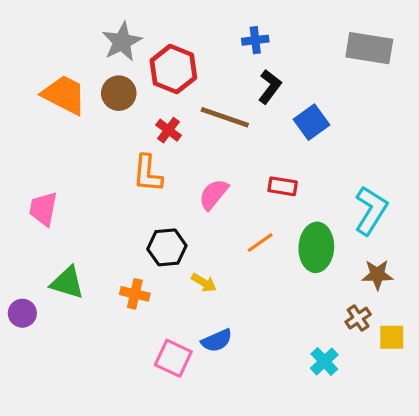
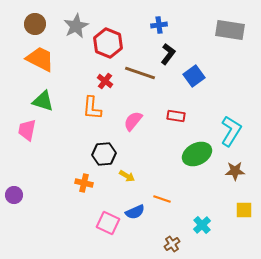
brown circle: (119, 93) -> (35, 24), moved
orange line: (260, 243) -> (162, 199), moved, turned 54
green ellipse: (316, 247) -> (197, 154), turned 60
green triangle: (67, 283) -> (43, 101), moved
brown cross: (358, 318) -> (172, 244), moved

